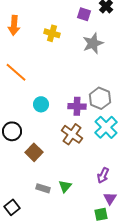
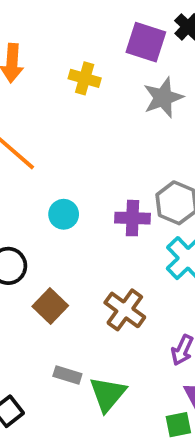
purple square: (84, 14) -> (146, 42), size x1.5
brown cross: (72, 134) -> (125, 310), moved
green triangle: (65, 186) -> (108, 394), moved, size x1.5

